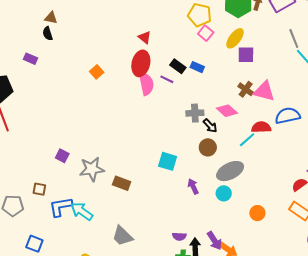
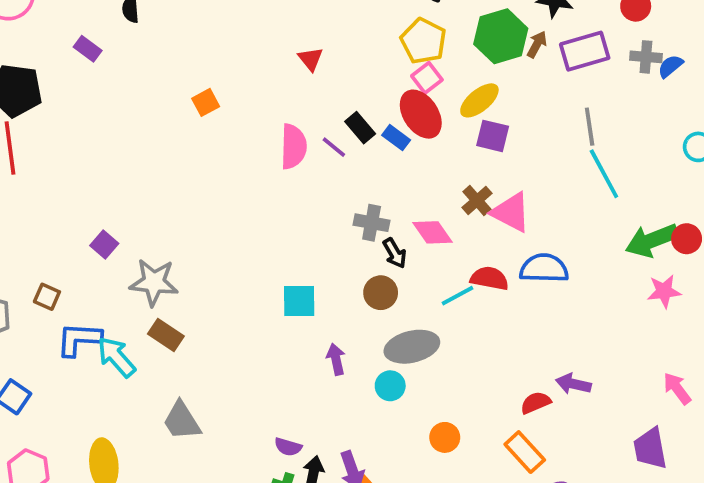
red ellipse: (141, 63) -> (421, 114), moved, turned -60
cyan square: (168, 161) -> (299, 301), turned -30
brown rectangle: (122, 183) -> (166, 335), moved

